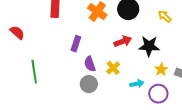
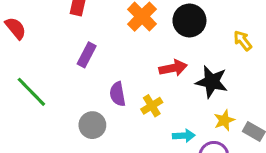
purple rectangle: (76, 44) -> (87, 55), moved
green line: (34, 72) -> (31, 92), turned -45
gray circle: (89, 84) -> (92, 125), moved

